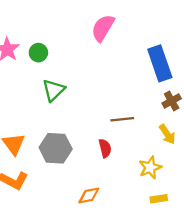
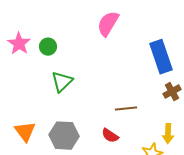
yellow arrow: (167, 134) -> (168, 134), moved, turned 36
red semicircle: (105, 148) -> (110, 136), turned 138

